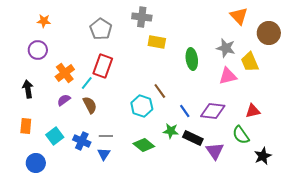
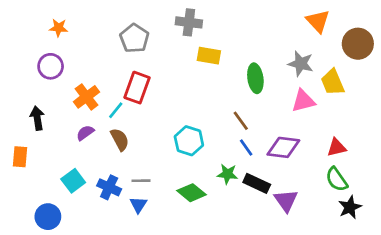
brown line: (160, 91) -> (241, 121), moved
orange rectangle: (26, 126) -> (20, 157), moved
green semicircle: (241, 135) -> (337, 179), moved

